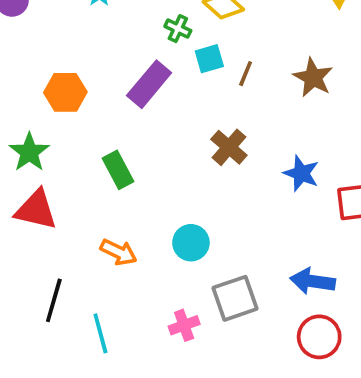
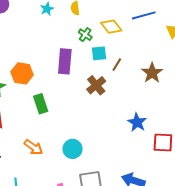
purple rectangle: (149, 84) -> (65, 61), turned -45
orange hexagon: (65, 92) -> (22, 73), moved
brown cross: (229, 147) -> (96, 85), moved

